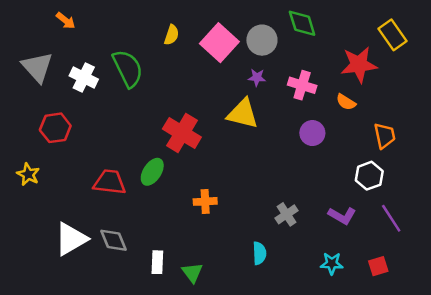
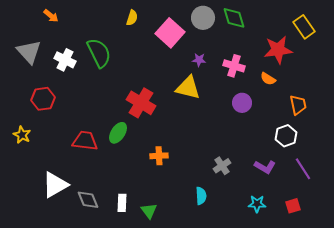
yellow semicircle: (172, 35) -> (132, 18), moved
gray circle: (262, 40) -> (203, 18), moved
gray diamond: (113, 240) -> (88, 200), moved

